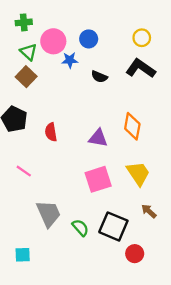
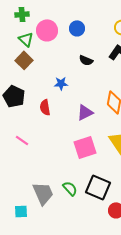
blue star: (70, 60) -> (61, 83), moved
purple triangle: (98, 138) -> (85, 112), turned -36
gray trapezoid: (49, 214) -> (43, 193), moved

